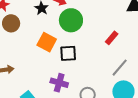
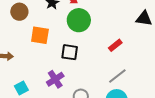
orange square: (47, 42) -> (40, 35), moved, turned -30
purple cross: (59, 83) -> (55, 79), turned 30

